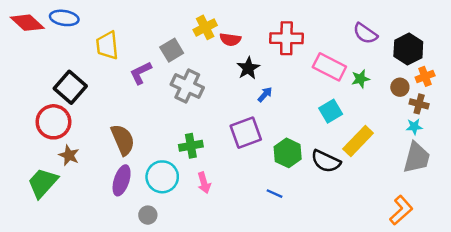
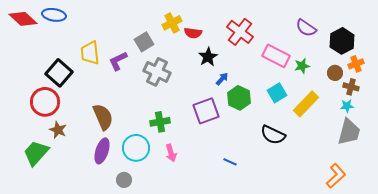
red cross: (286, 38) -> (240, 32), turned 36
yellow trapezoid: (107, 45) -> (90, 53), moved
yellow rectangle: (358, 141) -> (306, 104), moved
green hexagon: (288, 153) -> (239, 98), moved

